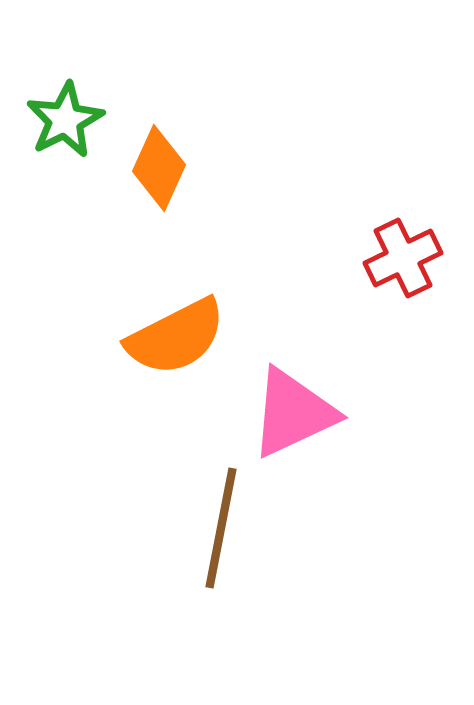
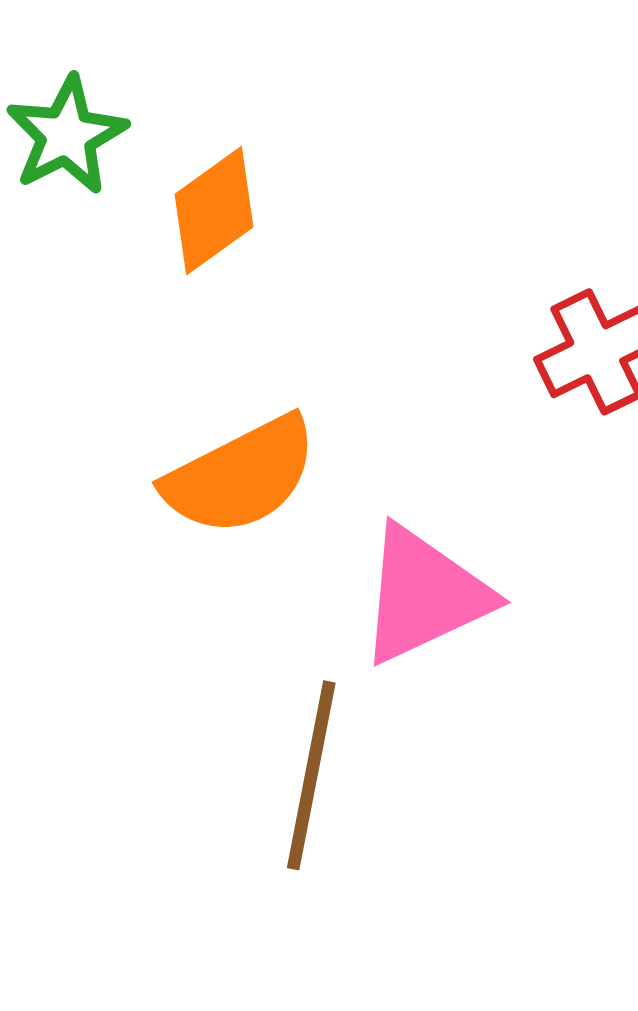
orange diamond: (159, 168) -> (214, 211), turned 30

